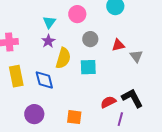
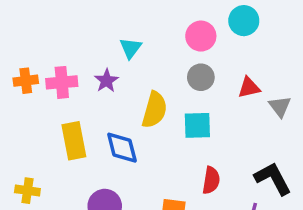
pink circle: (77, 14) -> (201, 36), moved
purple star: (48, 41) -> (106, 81), moved
red semicircle: (108, 102) -> (211, 180), moved, turned 126

